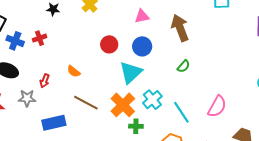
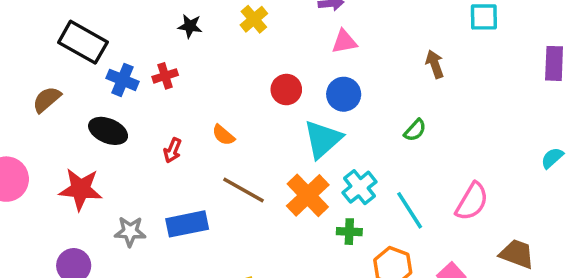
brown arrow: (180, 28) -> (435, 64), moved, size x0.6
gray star: (27, 98) -> (130, 232), moved
green cross: (136, 126) -> (349, 232), moved

